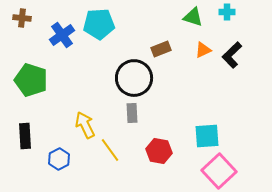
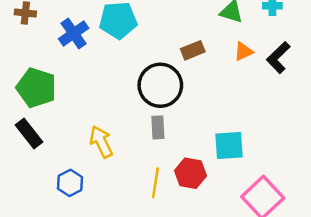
black rectangle: (25, 136) -> (29, 133), moved, turned -35
cyan square: (207, 136) -> (229, 145), moved
yellow line: (110, 150) -> (155, 183), moved, turned 45

